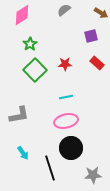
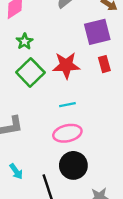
purple square: (91, 36) -> (97, 32), size x1.6
red rectangle: (97, 63) -> (104, 64), turned 32
red star: (65, 64) -> (66, 65), size x1.6

